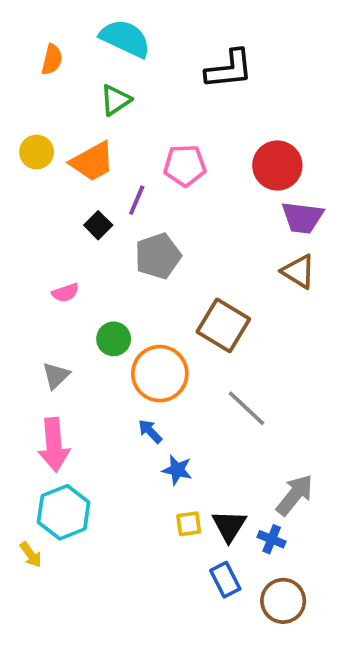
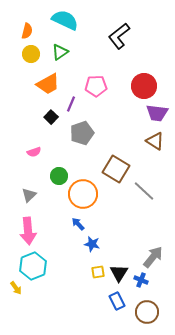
black L-shape: (229, 69) -> (119, 36), turned 148
yellow circle: (37, 152) -> (31, 54), moved
gray line: (247, 408) -> (144, 191), moved

